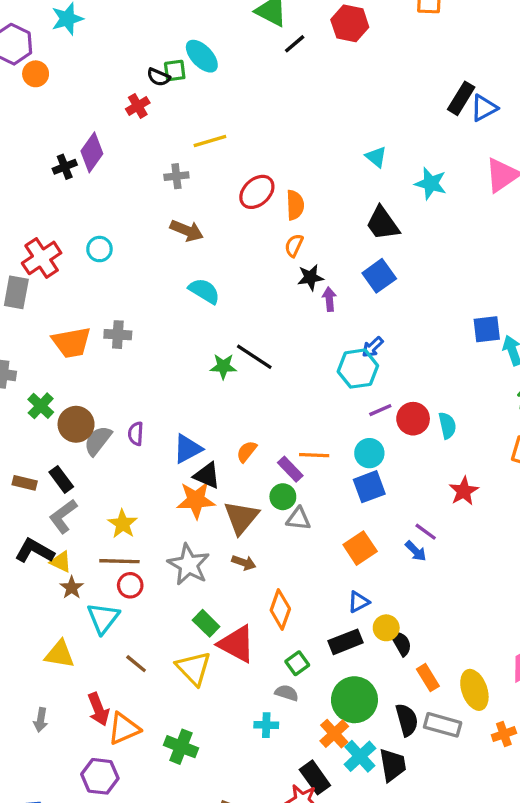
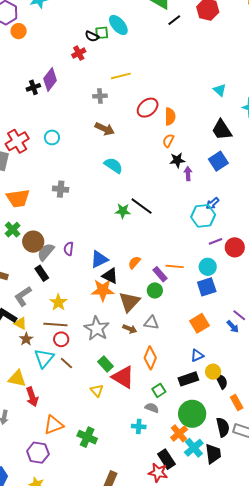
orange trapezoid: (72, 342) -> (18, 198), moved
black rectangle: (61, 479) -> (42, 273), moved
gray triangle: (298, 519) -> (151, 323), moved
brown line: (136, 664) -> (66, 363), moved
yellow triangle: (194, 668) -> (97, 391), size x0.6
red arrow: (98, 709) -> (32, 397), moved

